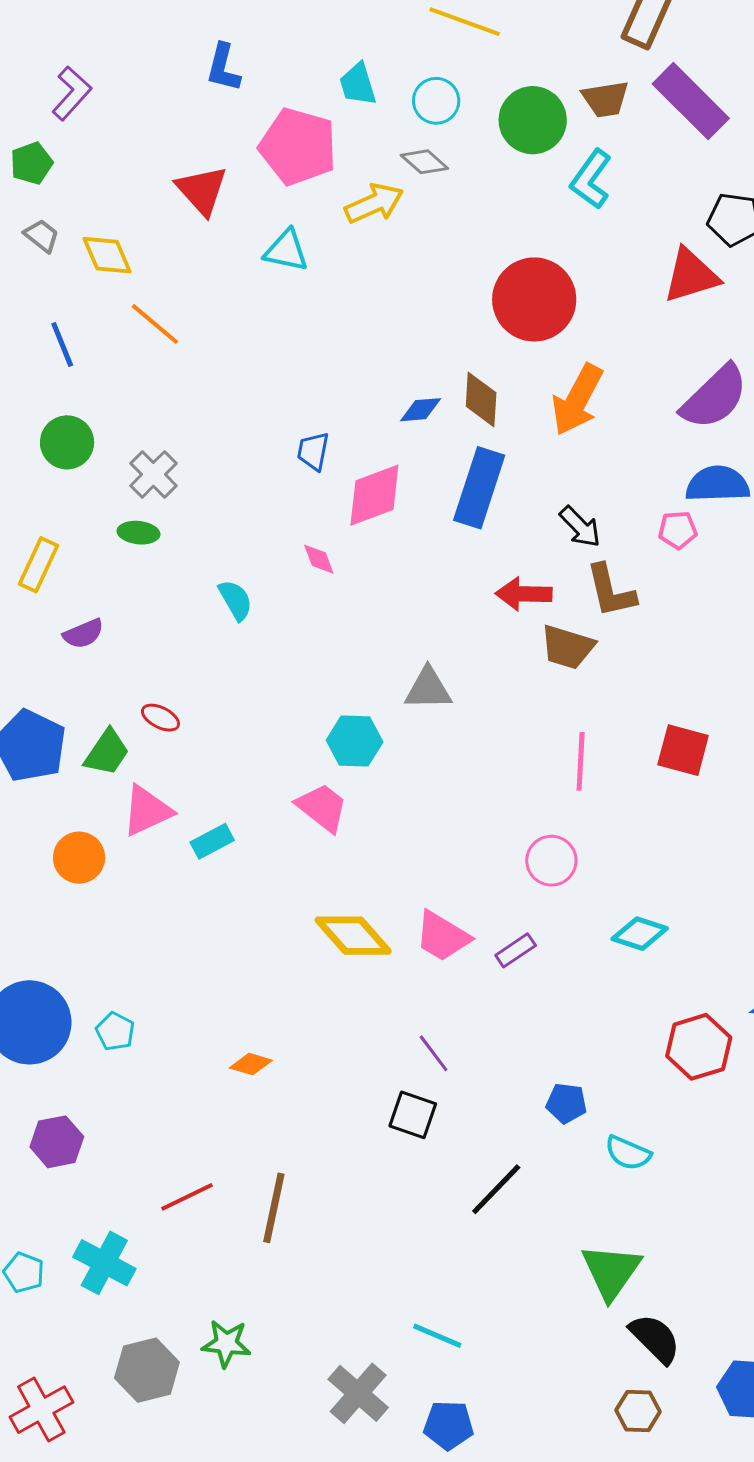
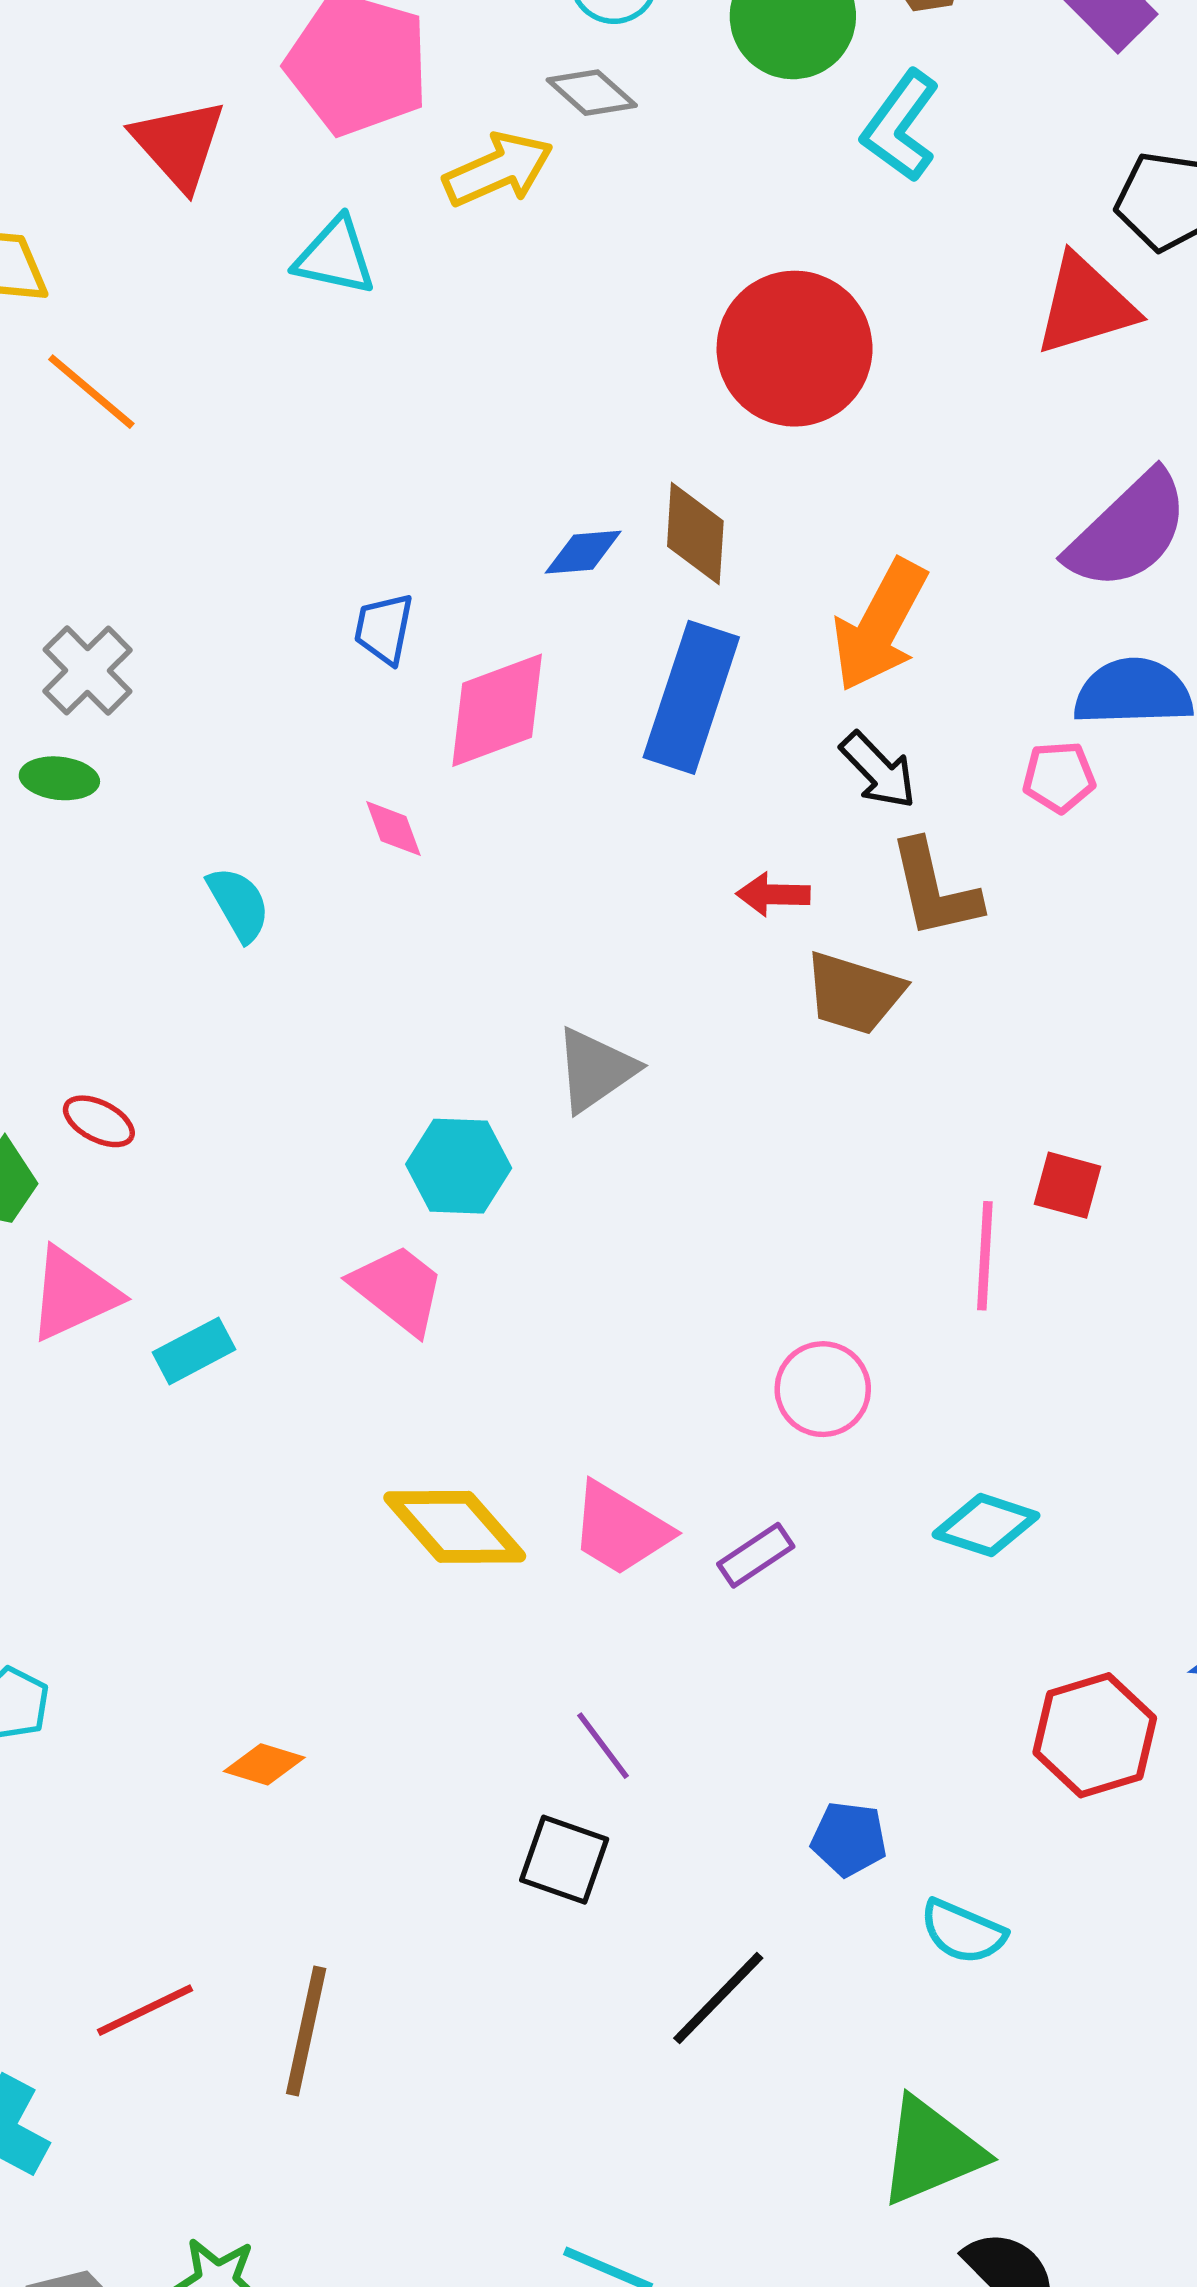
orange arrow: (577, 400) -> (880, 625), moved
red arrow: (524, 594) -> (773, 894), size x0.7
gray triangle: (428, 689) -> (595, 1070), turned -34
red square: (683, 750) -> (1067, 1185), size x0.7
pink line: (581, 761) -> (985, 1256), moved
green triangle: (611, 1271) -> (931, 2151), turned 32

